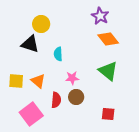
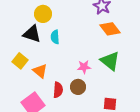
cyan semicircle: (58, 54) -> (55, 37), moved
pink star: (72, 78) -> (84, 67), moved
yellow square: (16, 81) -> (20, 61), moved, turned 35

